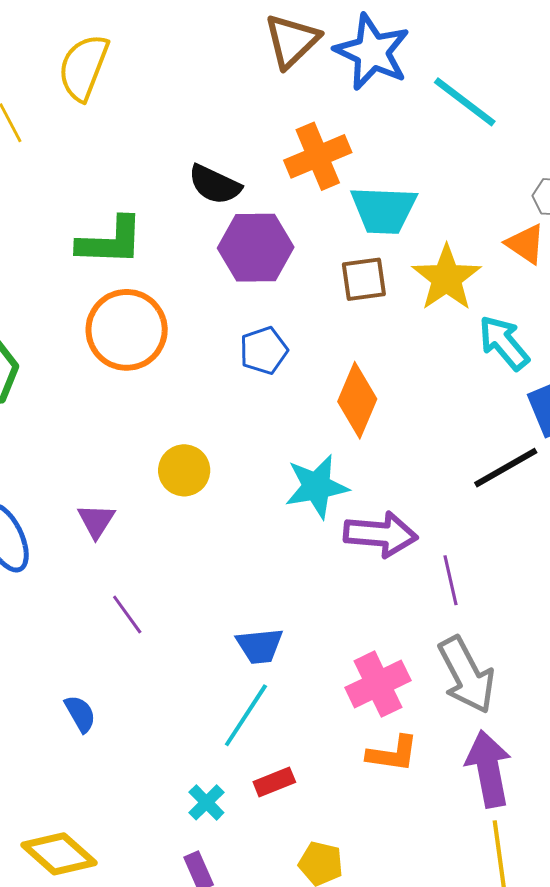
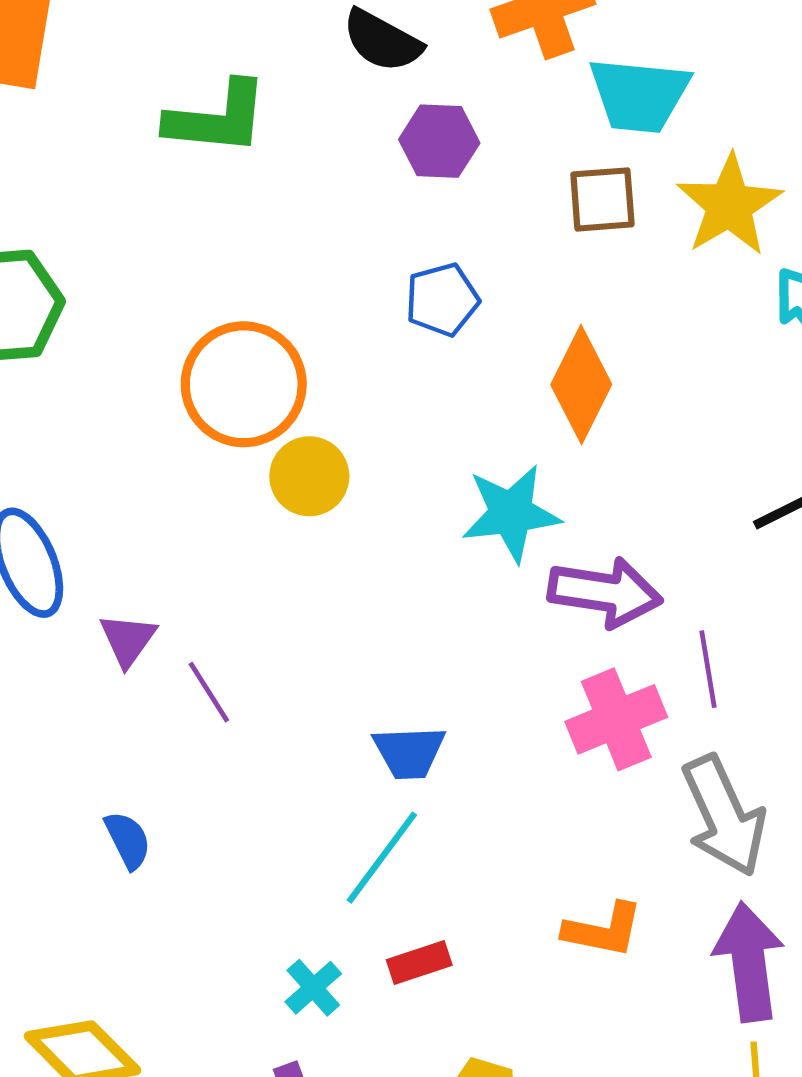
purple hexagon: (256, 248) -> (439, 141), size x0.7
orange circle: (127, 330) -> (244, 384), moved
purple triangle: (96, 521) -> (128, 640), moved
pink cross: (378, 684) -> (616, 719), moved

